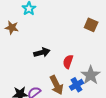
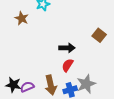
black arrow: (42, 52) -> (67, 48), moved

